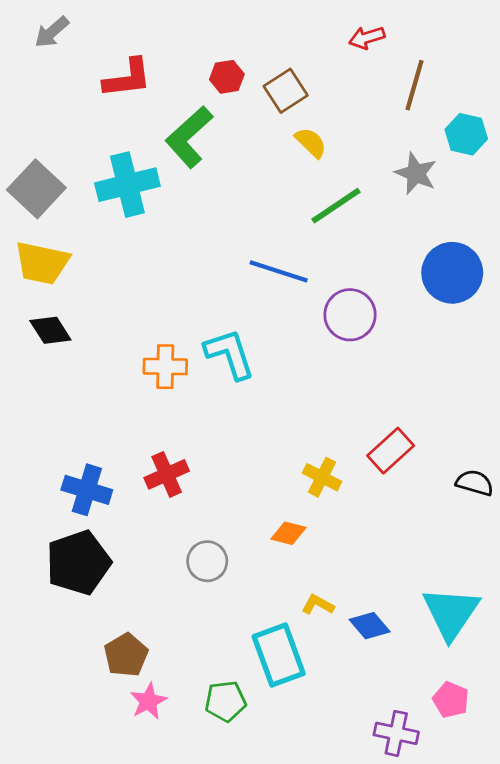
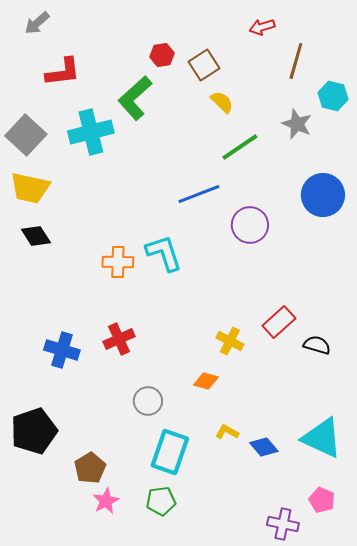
red L-shape: (127, 78) -> (63, 72), moved
blue line: (279, 271) -> (199, 194), turned -39
black semicircle: (475, 483) -> (317, 345), moved
black pentagon: (78, 563) -> (34, 431), moved
cyan triangle: (451, 613) -> (322, 438), turned -39
cyan rectangle: (279, 655) -> (170, 452), moved, turned 39

